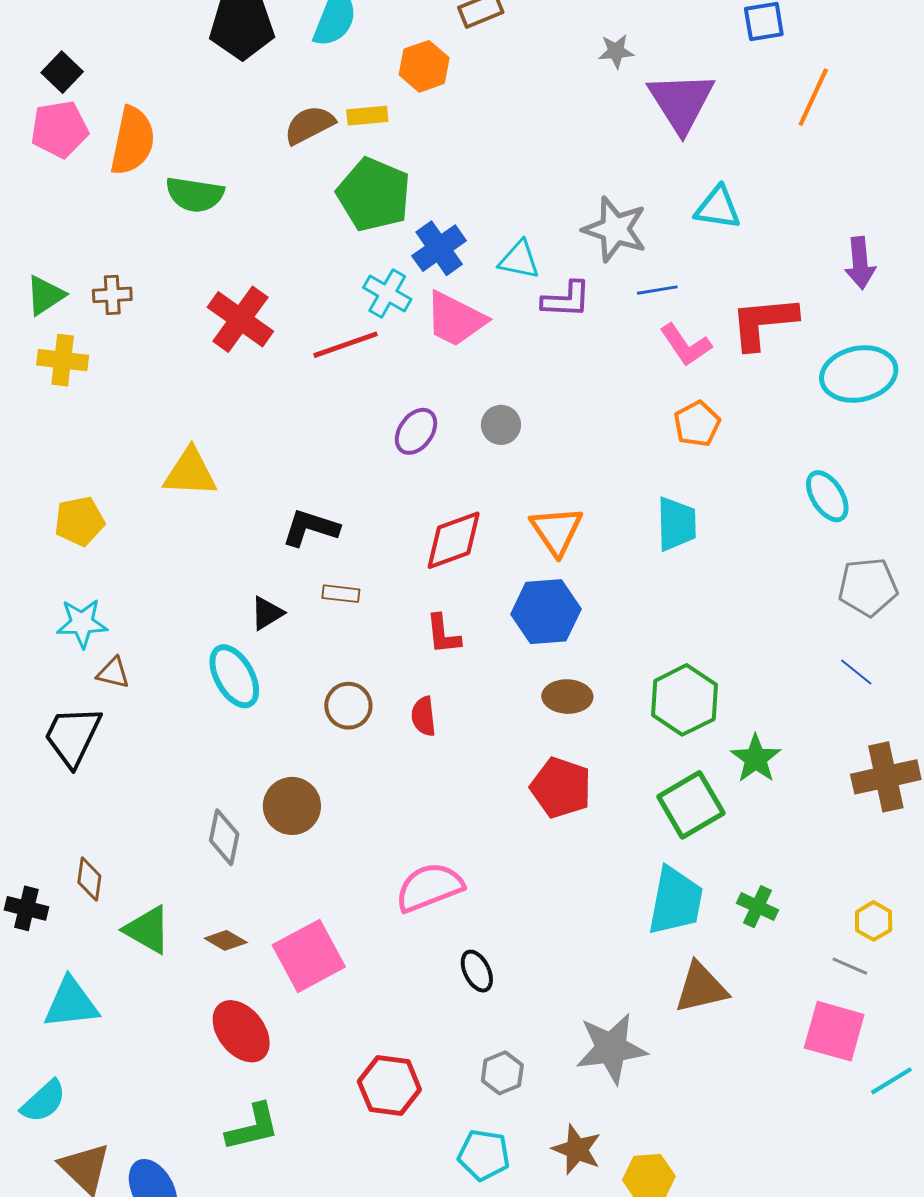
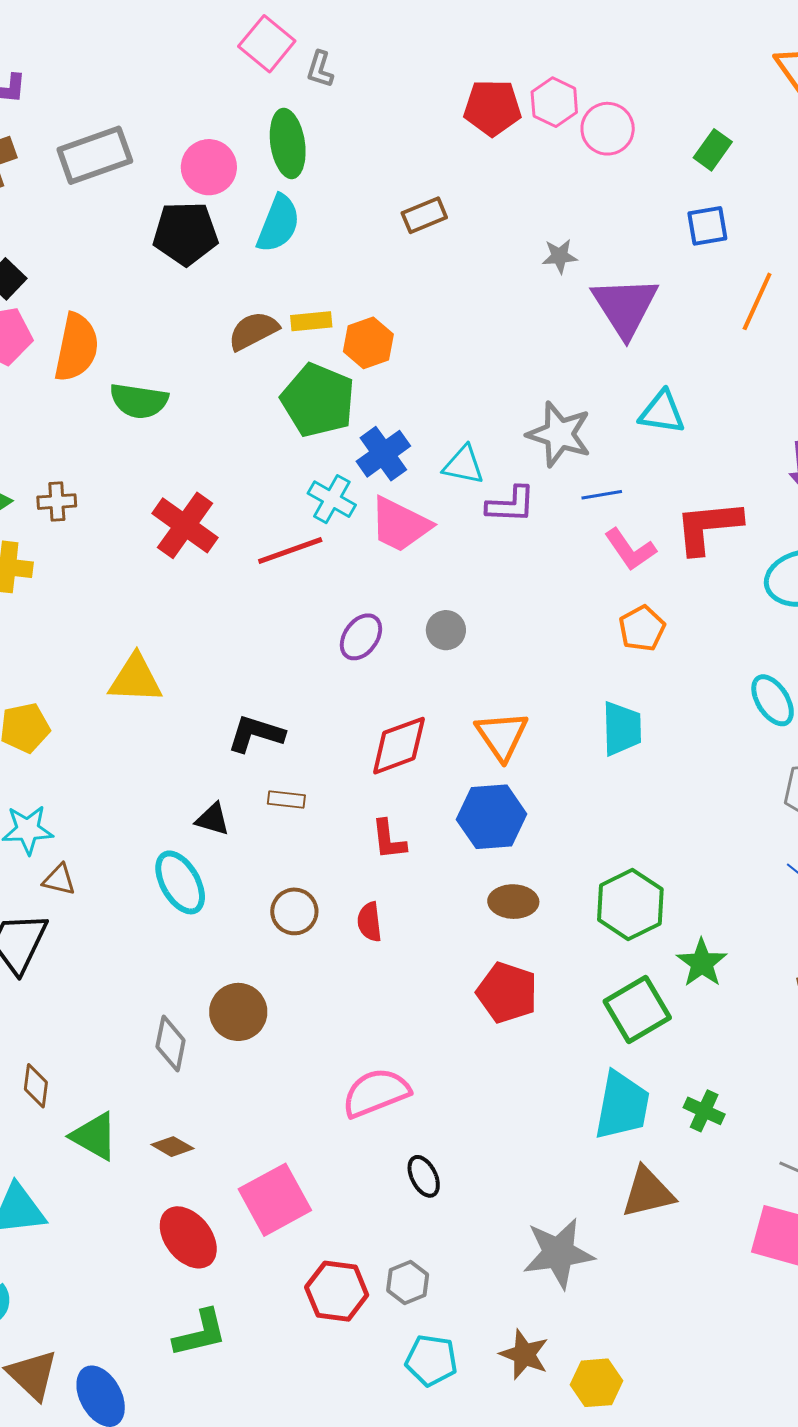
orange hexagon: (424, 66) -> (368, 343), moved
black triangle: (267, 613) -> (213, 819), turned 48
pink square: (309, 956) -> (275, 1200), moved
gray hexagon: (502, 1073) -> (408, 1282), moved

